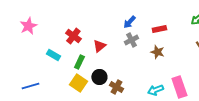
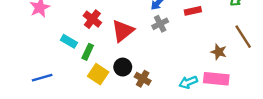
red triangle: (99, 46) -> (123, 31), size x1.5
brown star: (157, 52) -> (219, 52), moved
green rectangle: (79, 62) -> (88, 52), moved
pink rectangle: (179, 87) -> (216, 79), turned -65

